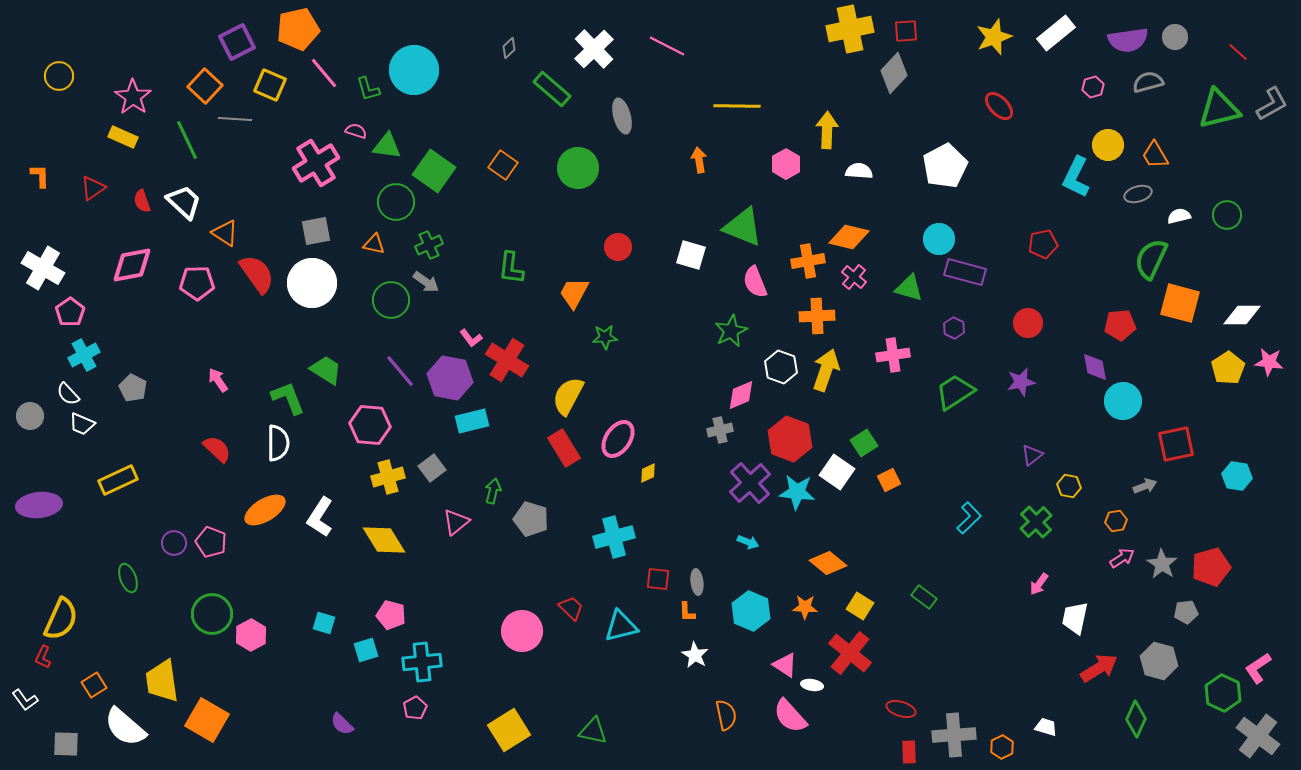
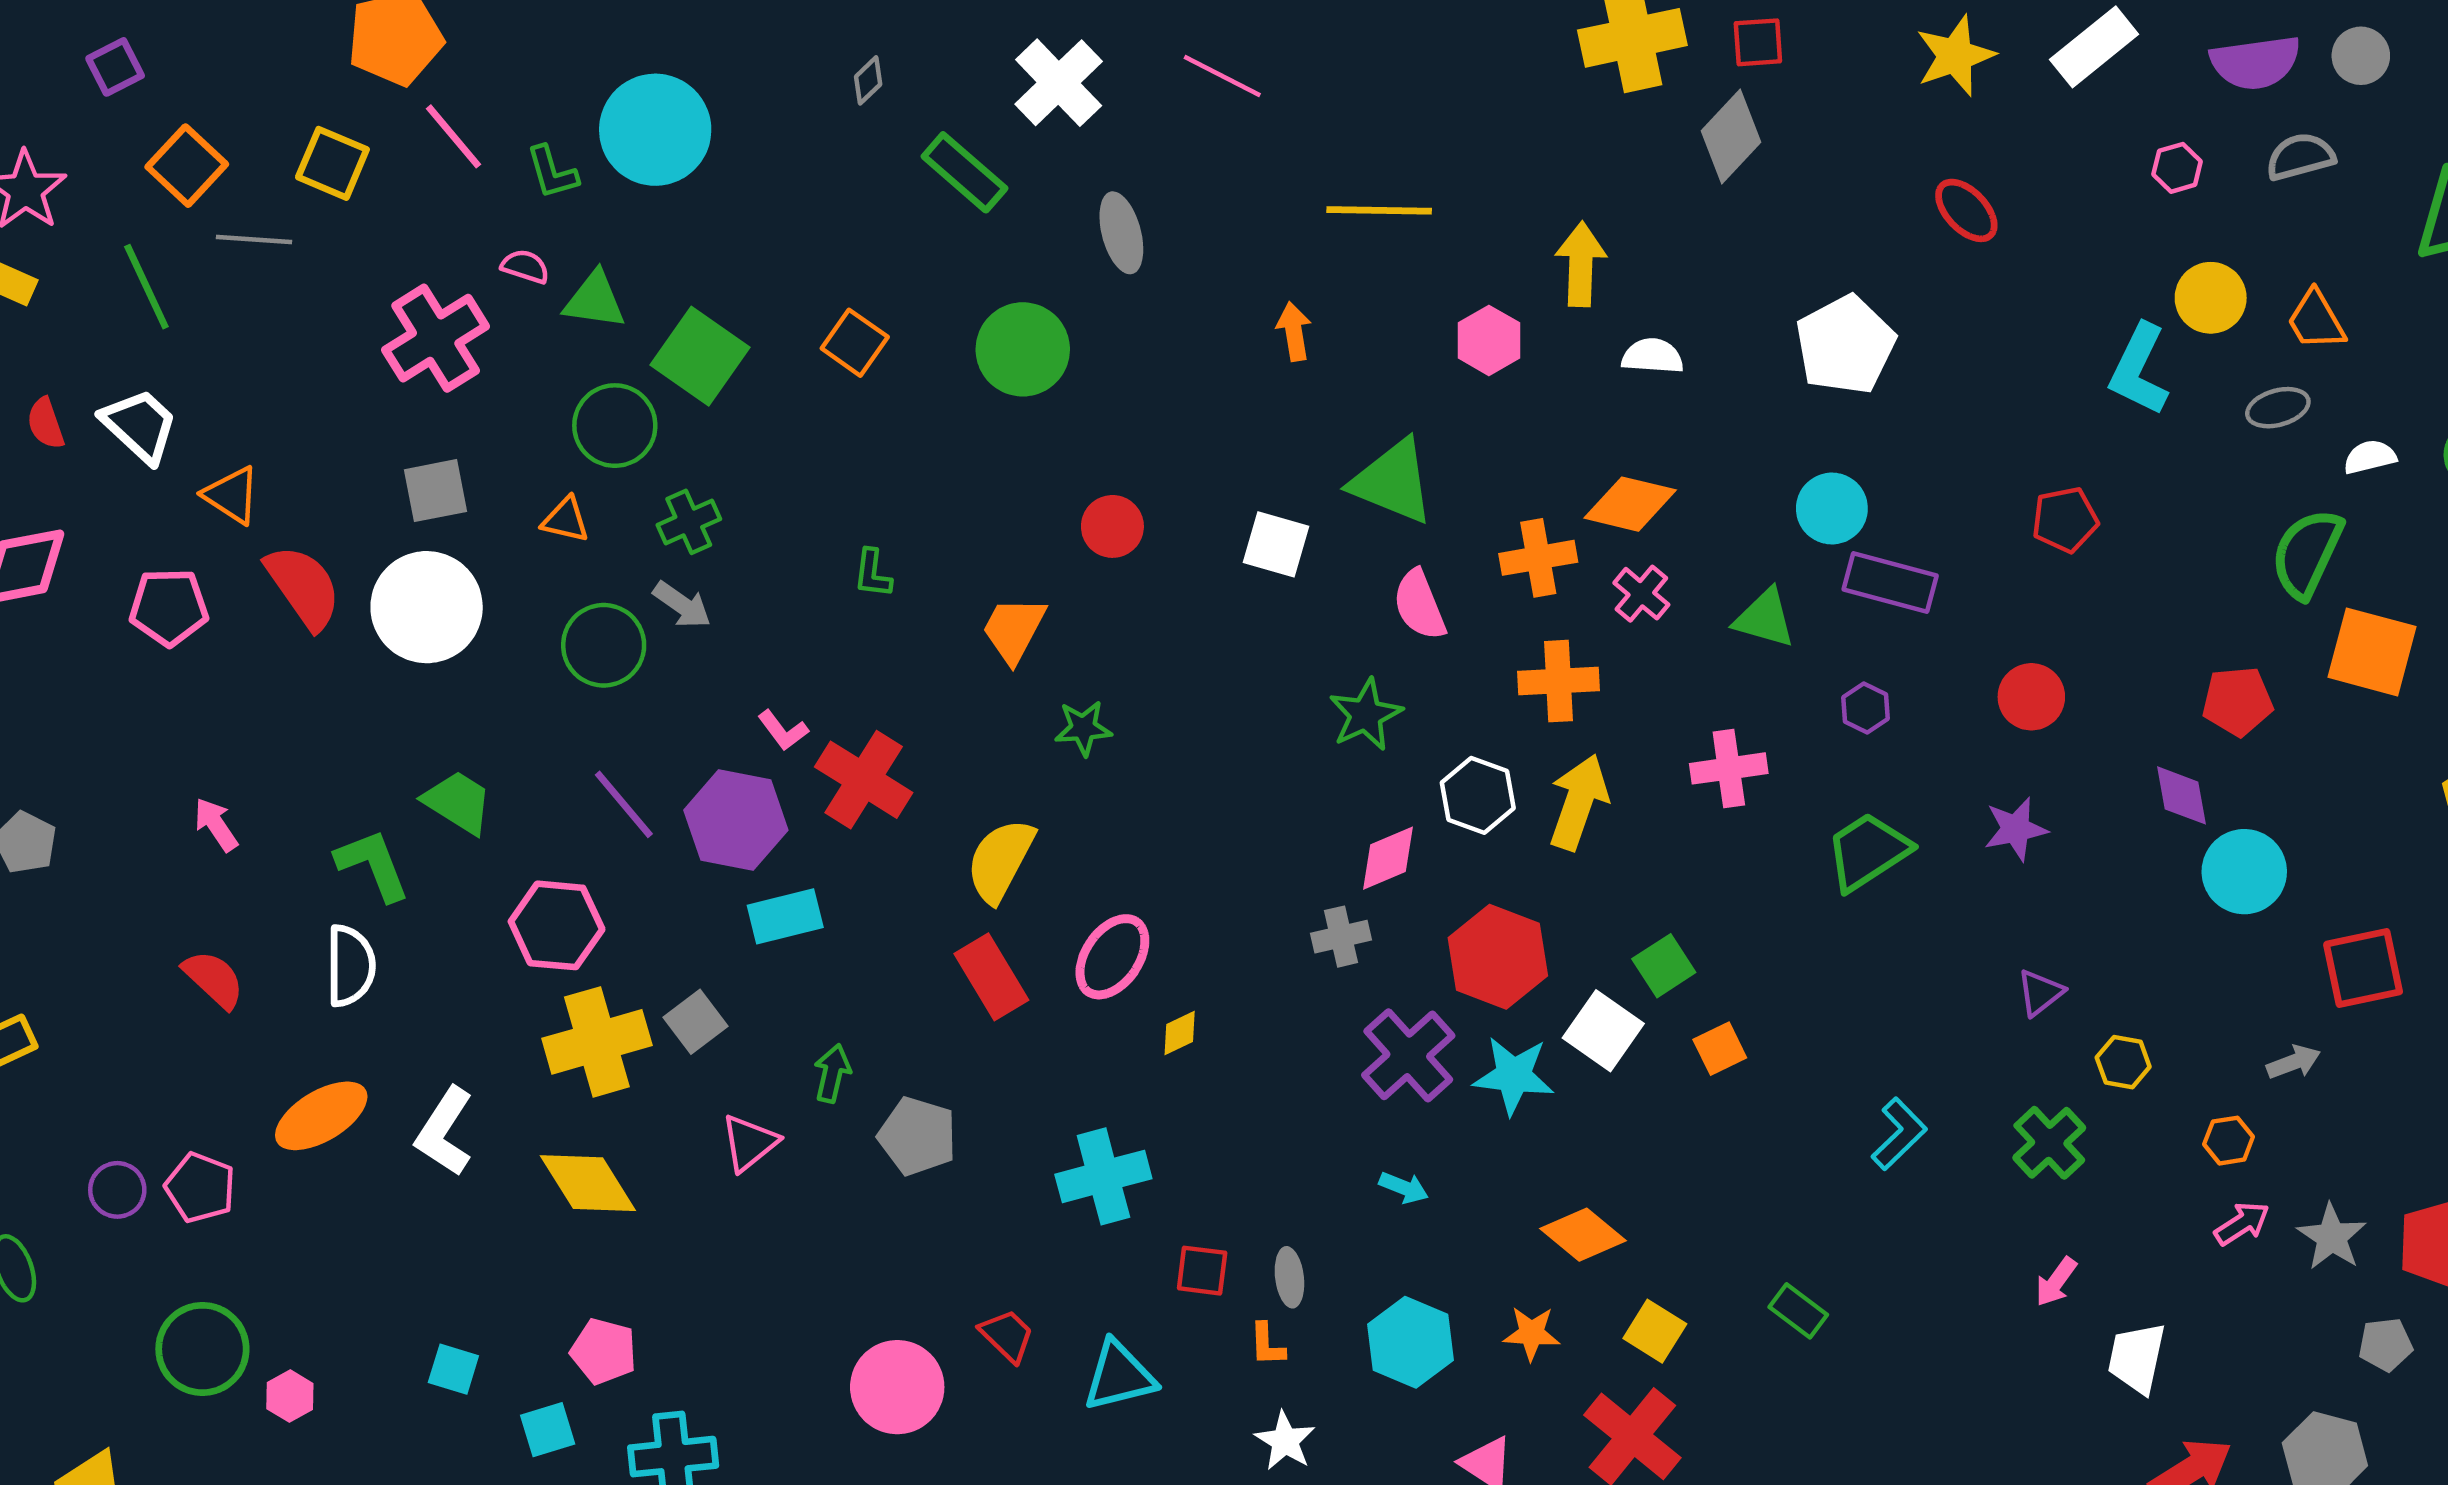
purple square: (237, 42) -> (115, 67), moved, size x0.7
green L-shape: (511, 268) -> (873, 574), size x0.7
yellow cross: (388, 477) -> (597, 1042), size x1.4
pink hexagon: (251, 635) -> (290, 1396), size x0.7

